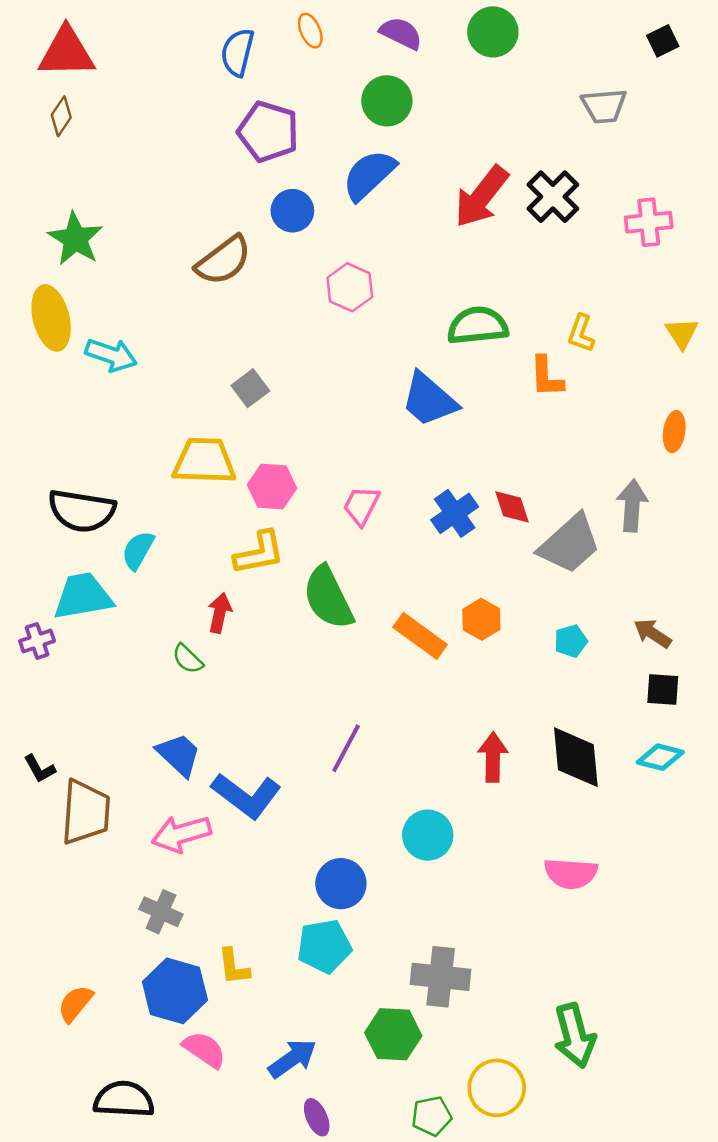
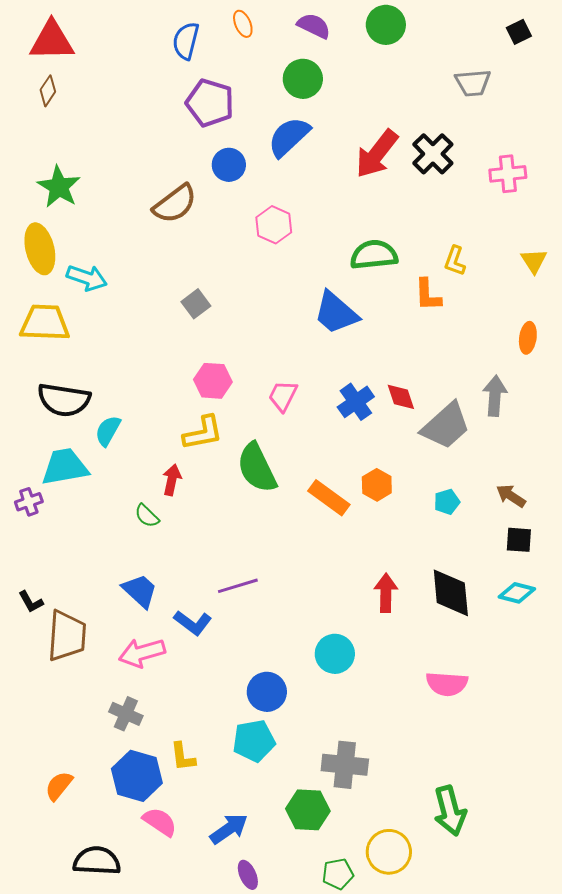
yellow trapezoid: (204, 461) -> (45, 323), moved
purple line: (346, 748) -> (238, 586), moved, turned 45
blue L-shape: (246, 796) -> (193, 623), size x0.7

